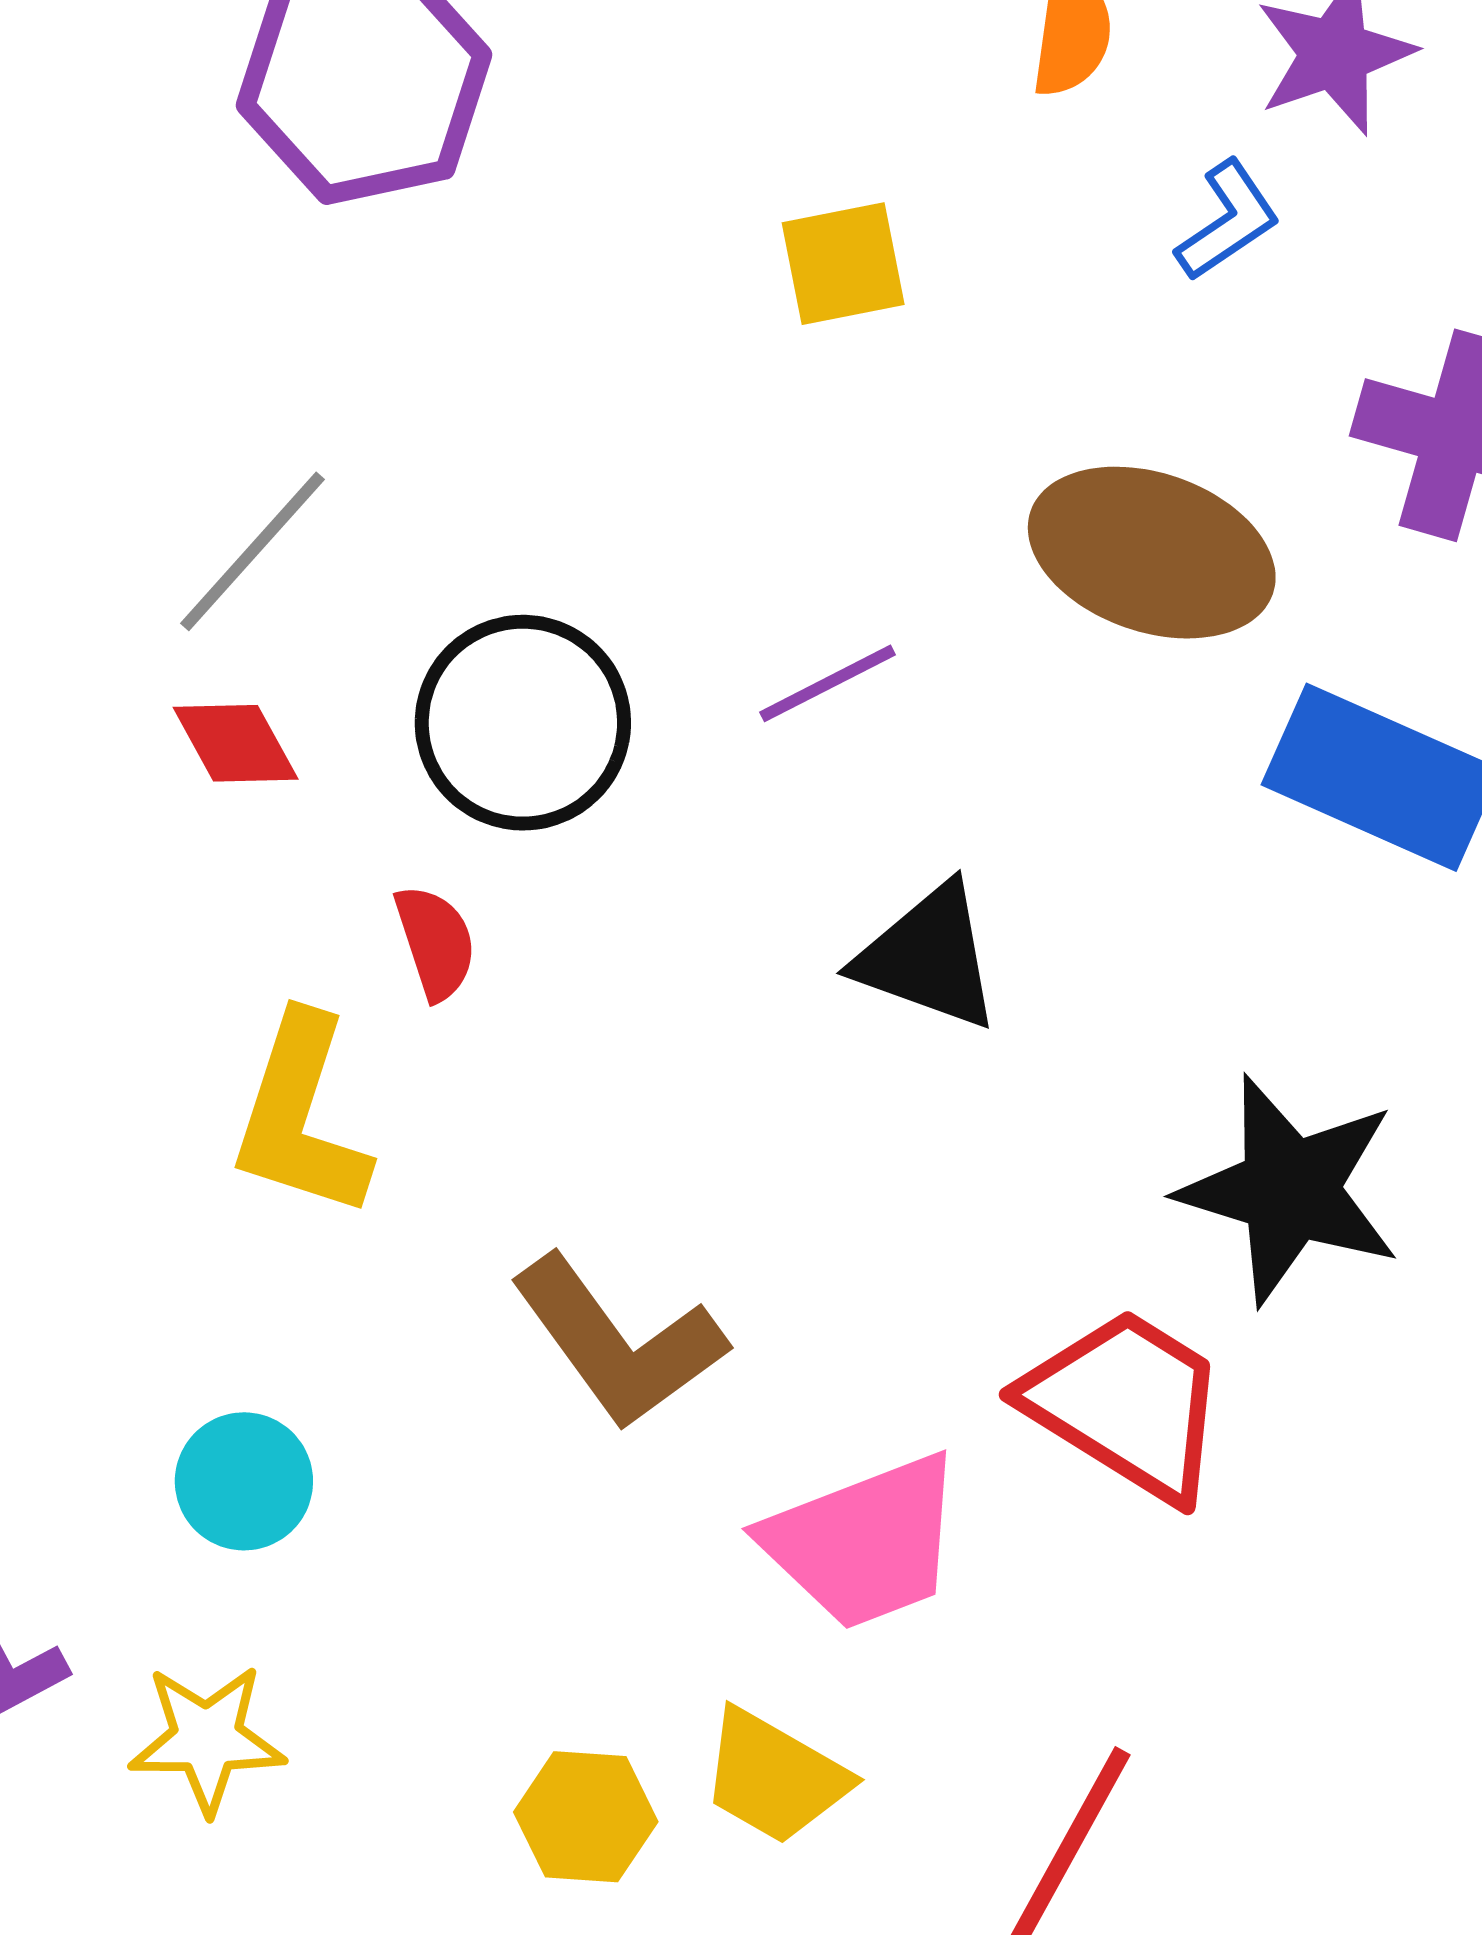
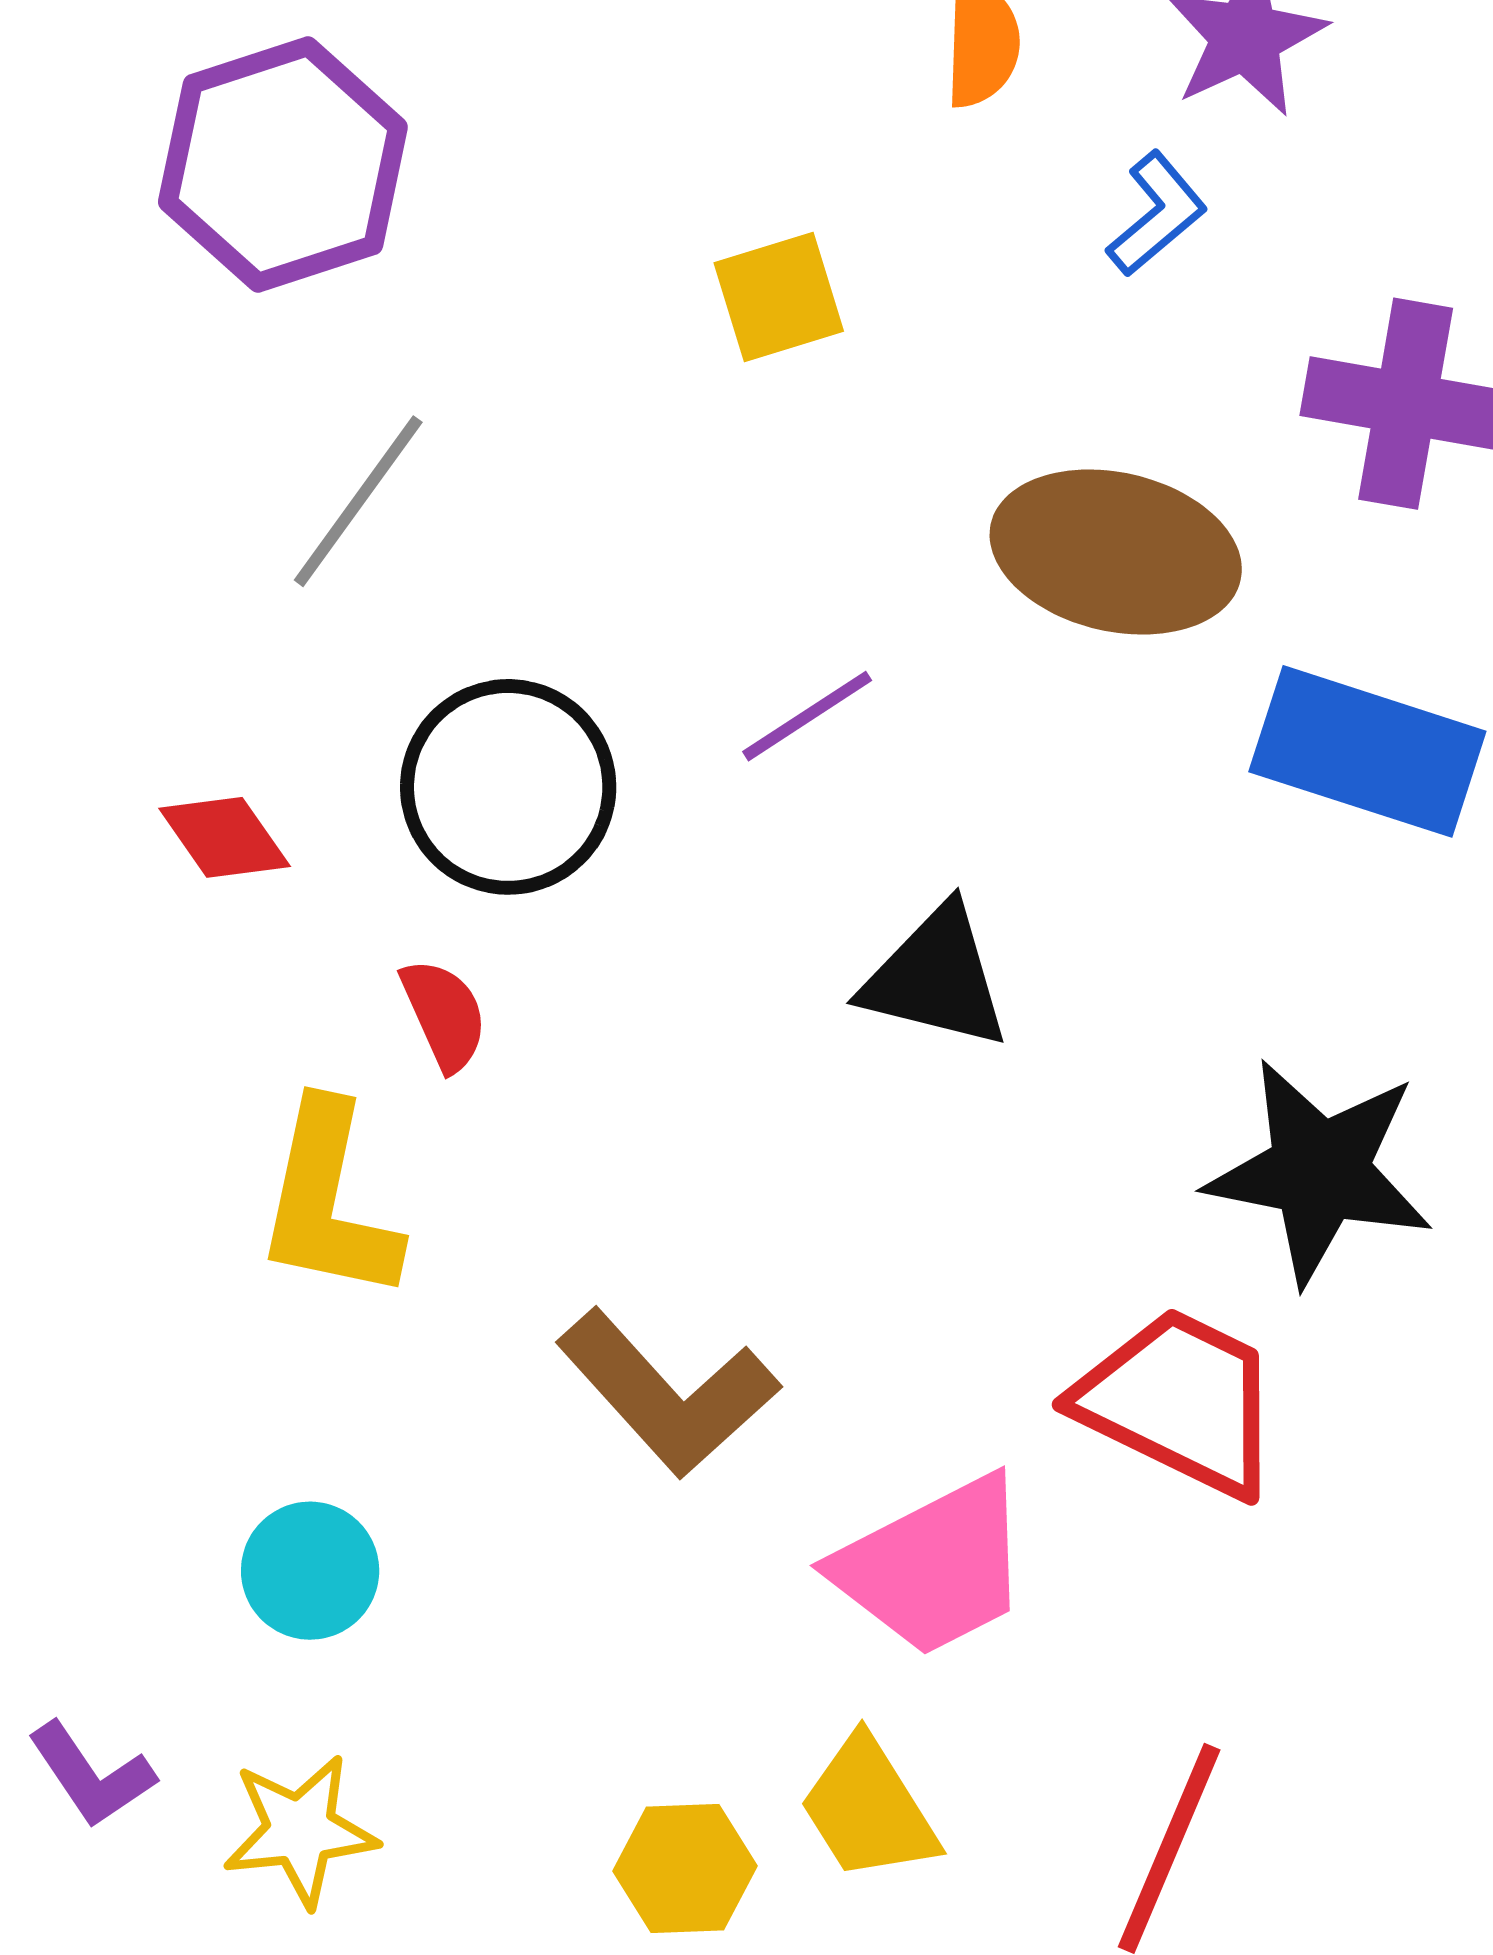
gray line: (253, 551) -> (358, 501), moved
yellow trapezoid: (774, 1777) -> (868, 1809), turned 34

